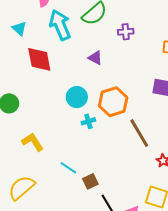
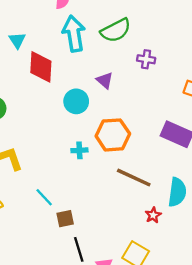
cyan triangle: (19, 29) -> (17, 40), moved
cyan circle: (77, 97) -> (76, 101), moved
brown line: (139, 133) -> (134, 178), turned -48

